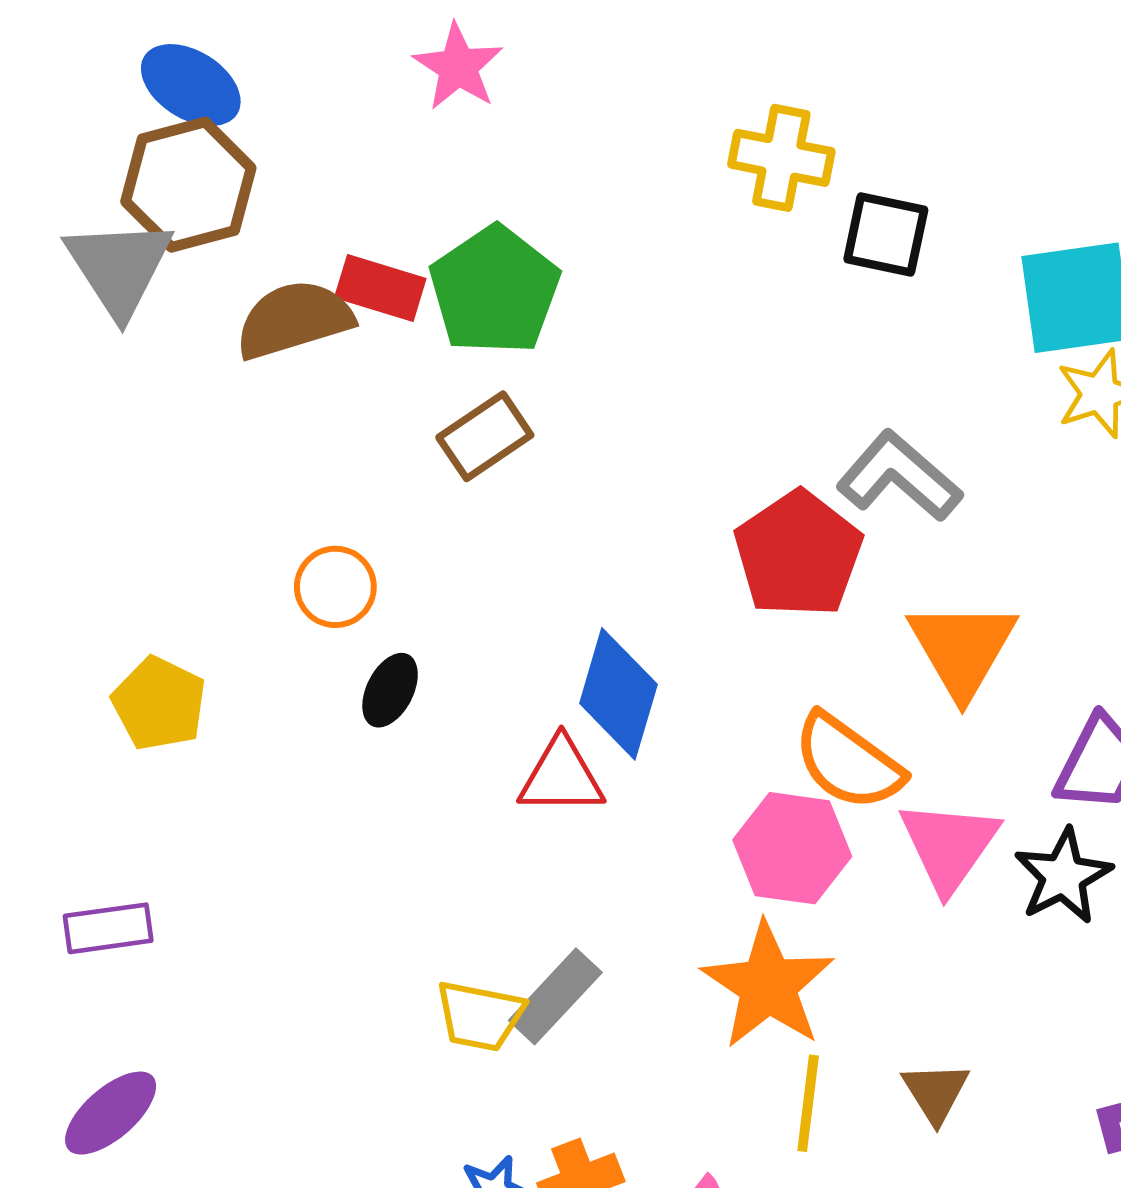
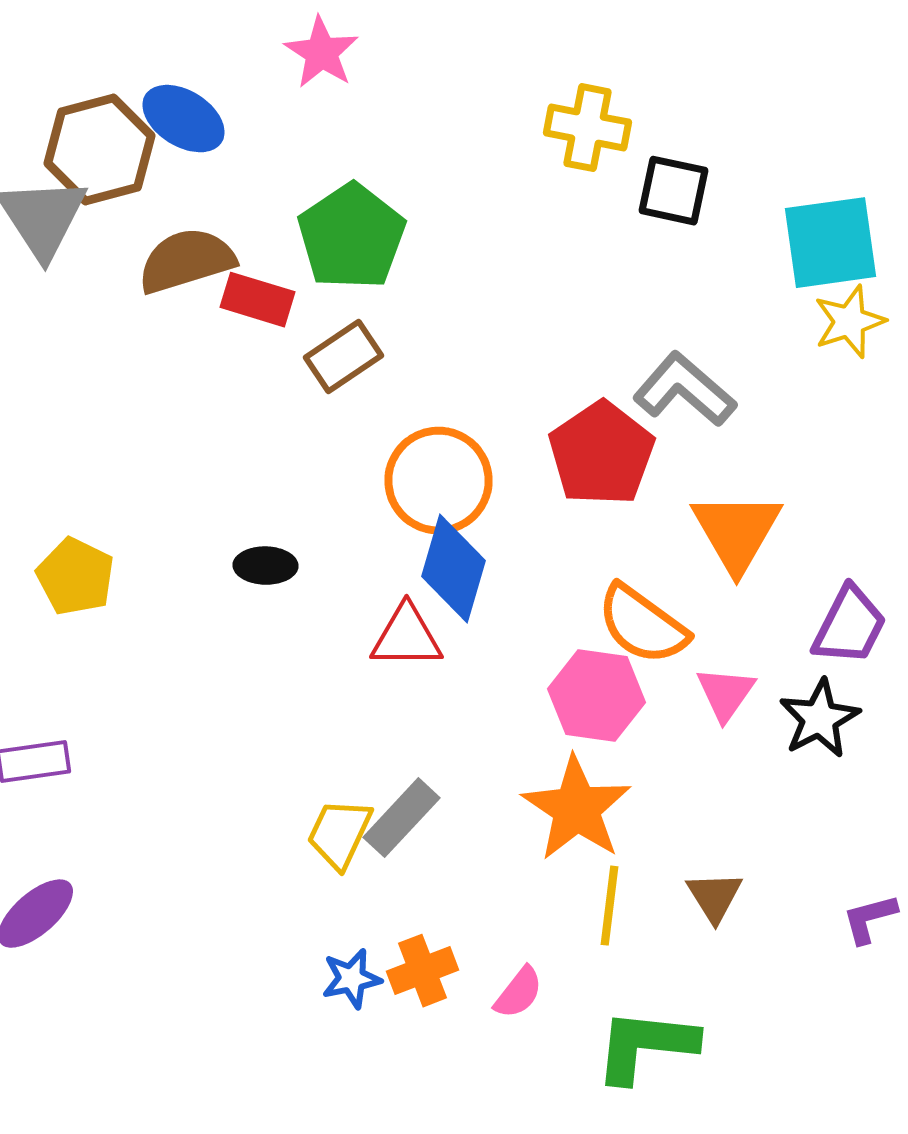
blue ellipse: (191, 85) -> (184, 119), moved
red rectangle: (380, 288) -> (258, 300), moved
orange circle: (335, 587) -> (438, 481), moved, size x1.6
black ellipse: (390, 690) -> (266, 566), turned 64
pink triangle: (949, 846) -> (726, 694), size x0.7
yellow trapezoid: (480, 1016) -> (340, 834), turned 104

